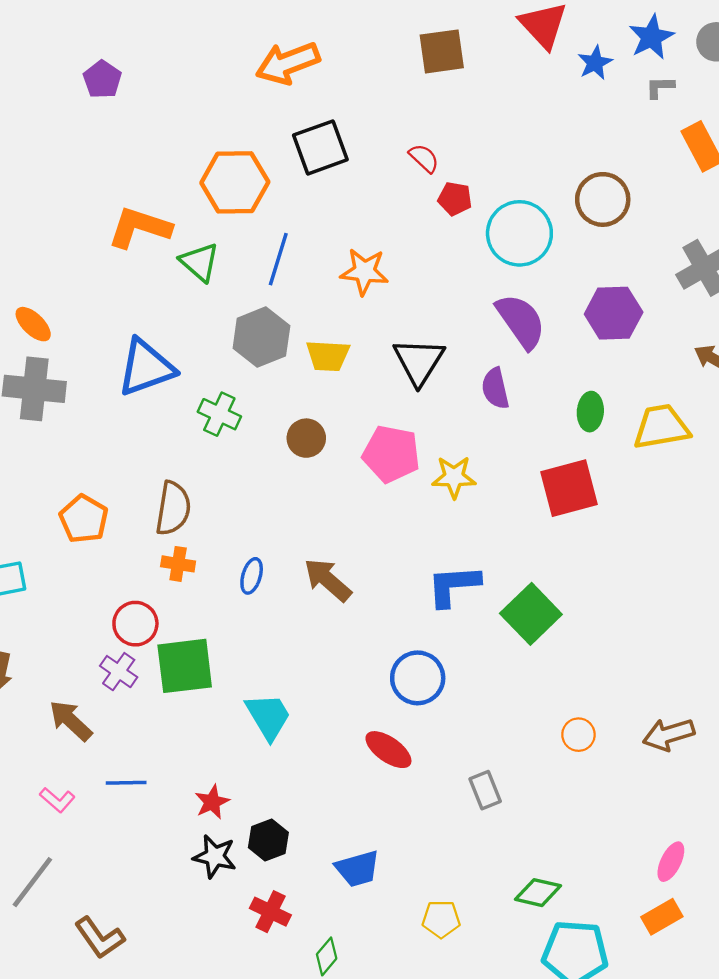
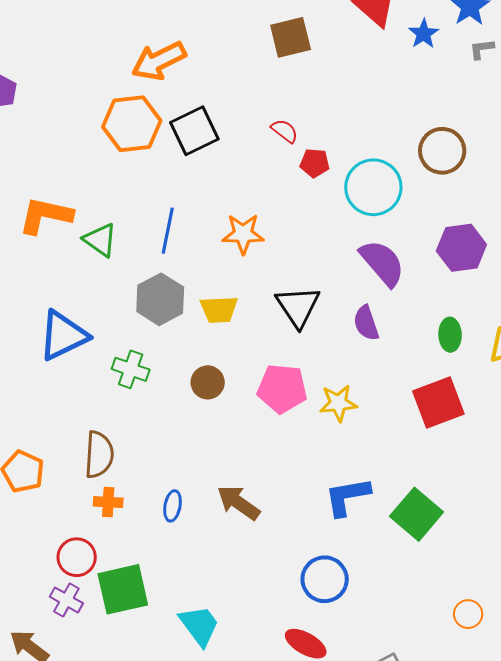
orange hexagon: (235, 182) -> (132, 124), moved

